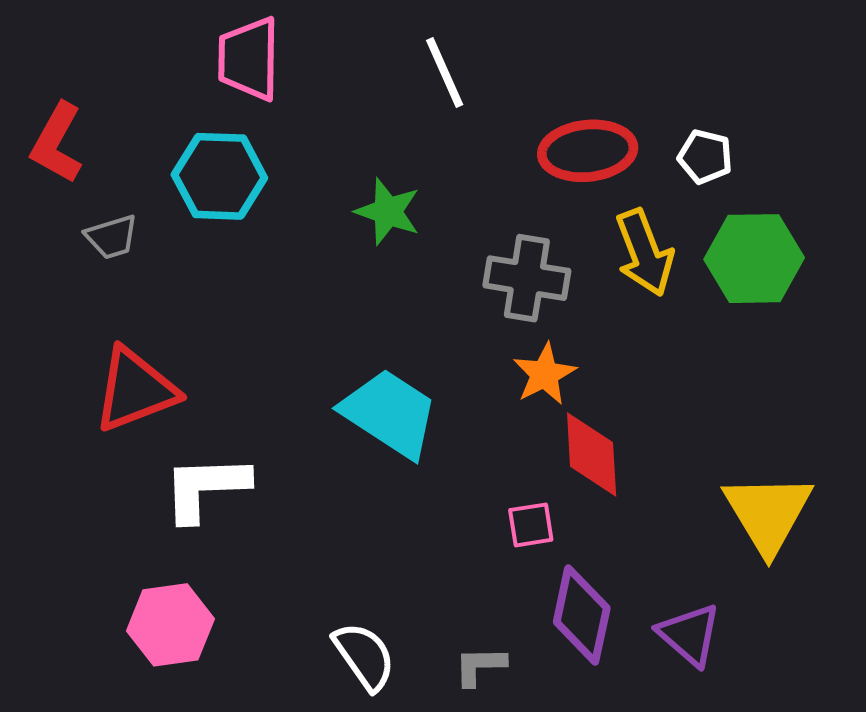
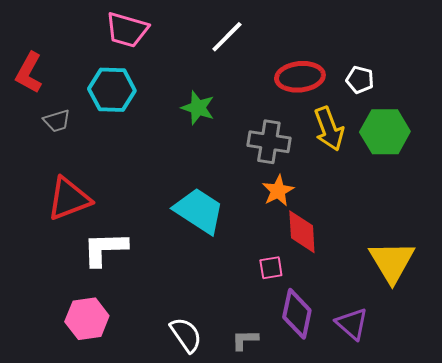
pink trapezoid: (249, 59) -> (127, 30), turned -75
white line: (445, 72) -> (227, 37), turned 69

